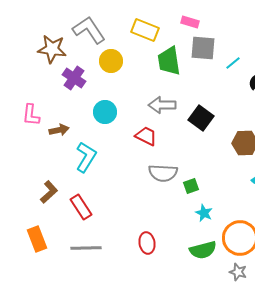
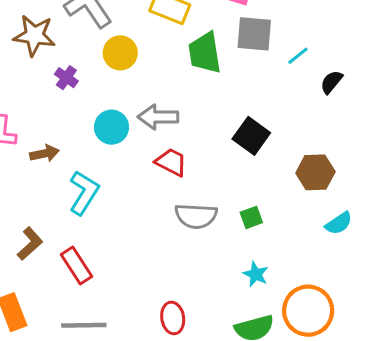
purple cross: (74, 78) -> (66, 78), size x0.7
gray arrow: (162, 105) -> (158, 117), moved
green square: (191, 186) -> (251, 217), moved

